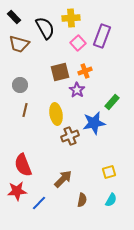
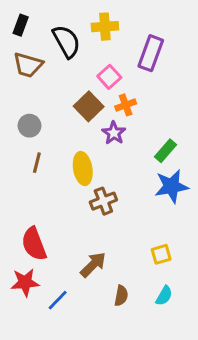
black rectangle: (14, 17) -> (21, 25), turned 64
pink square: (78, 43) -> (109, 77), moved
brown square: (60, 72) -> (89, 106), turned -30
blue star: (94, 123) -> (171, 186), moved

